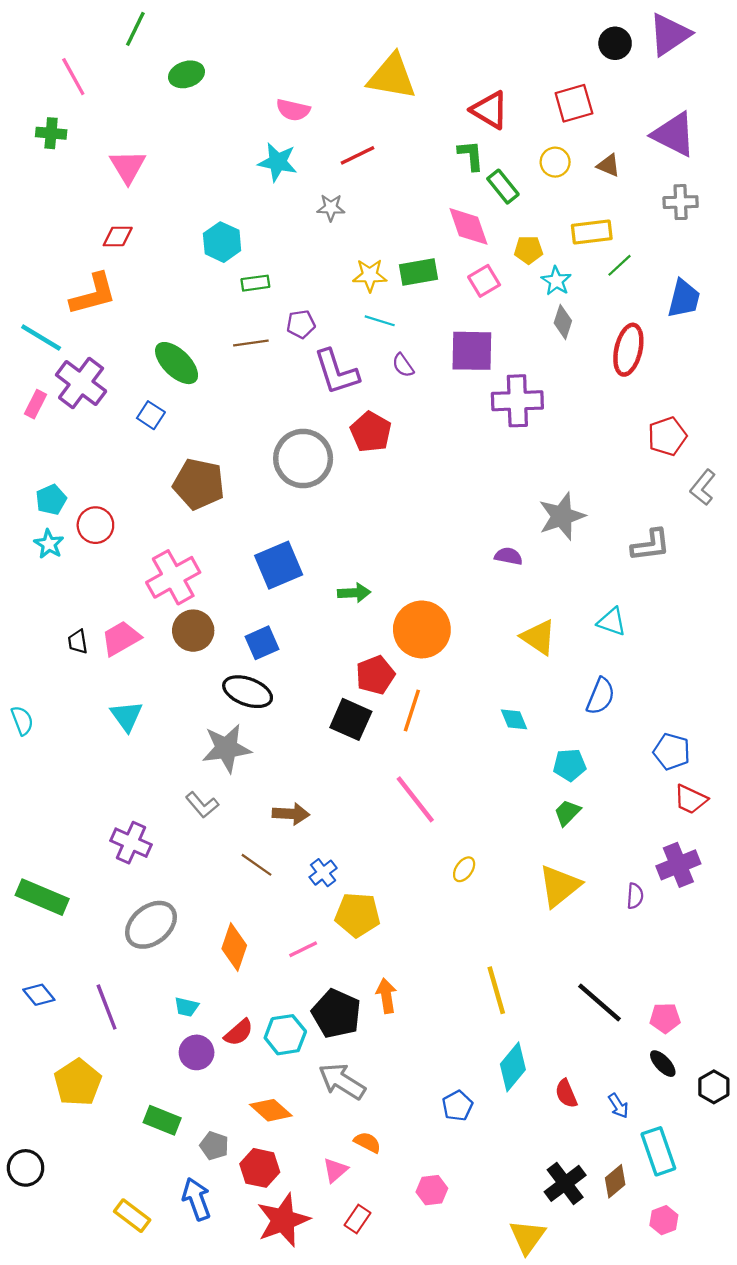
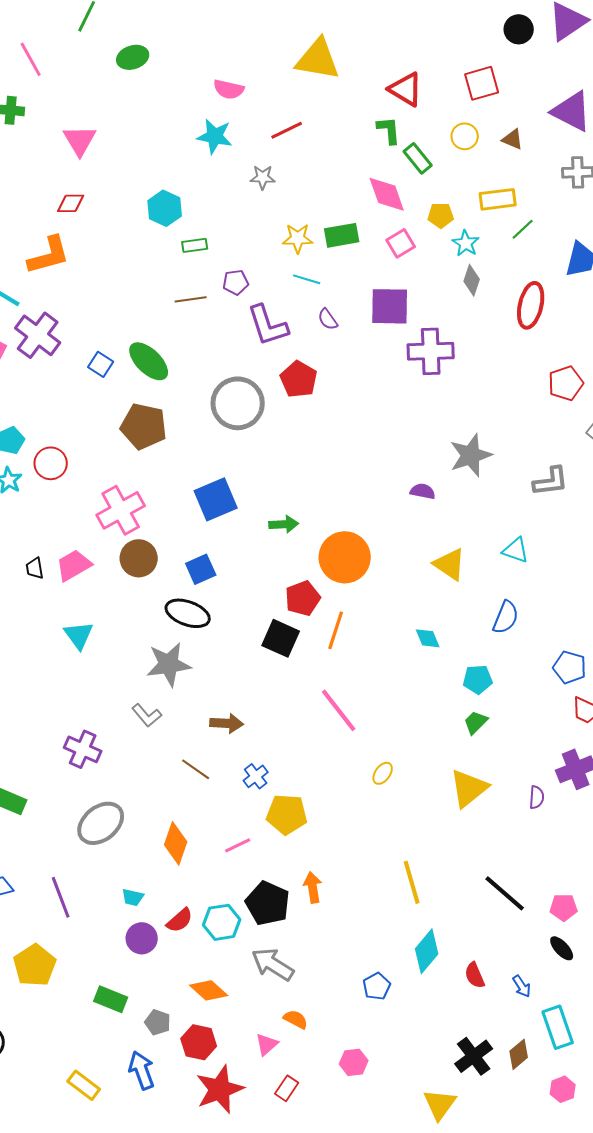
green ellipse: (177, 363) -> (149, 361), moved

